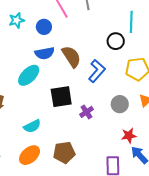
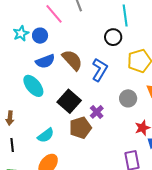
cyan star: (17, 20) -> (21, 33), moved
cyan ellipse: (29, 75) -> (33, 86), turned -75
black square: (61, 97) -> (69, 101), turned -30
brown pentagon: (64, 152) -> (80, 128), moved

